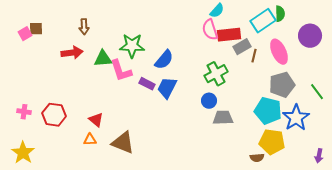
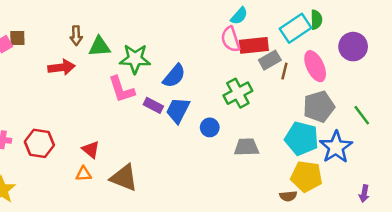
green triangle: (103, 59) -> (99, 47), moved
blue circle: (209, 101) -> (210, 127), moved

